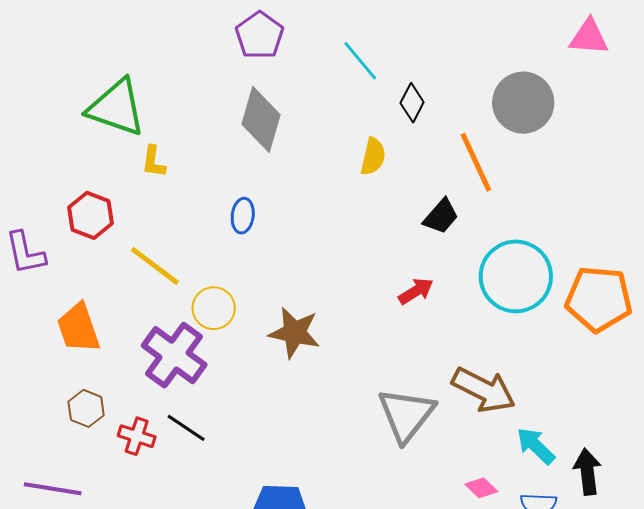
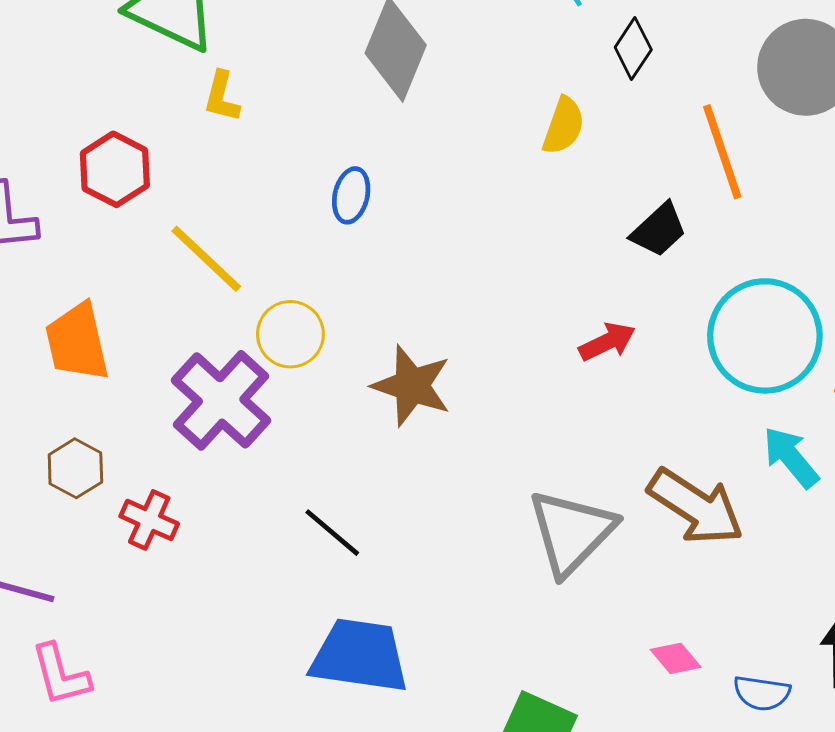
black line: (186, 428) -> (332, 533), moved
cyan arrow: (536, 446) -> (791, 457), moved

